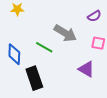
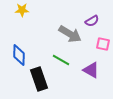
purple semicircle: (94, 16) -> (92, 21), moved
green line: (44, 47) -> (61, 60), moved

